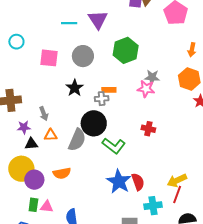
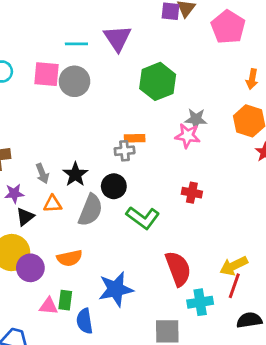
gray circle: (83, 56) -> (74, 81), moved
pink square: (49, 58) -> (47, 74), moved
black star: (75, 88) -> (75, 174), moved
black circle: (94, 123) -> (114, 186), size x0.7
black triangle: (31, 144) -> (25, 217), turned -32
blue star: (119, 181) -> (116, 289), moved, turned 30
red semicircle: (138, 182) -> (178, 269), size x1.4
green rectangle: (33, 205) -> (65, 300), moved

